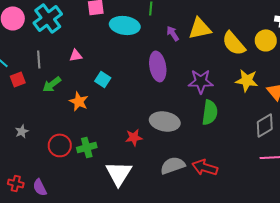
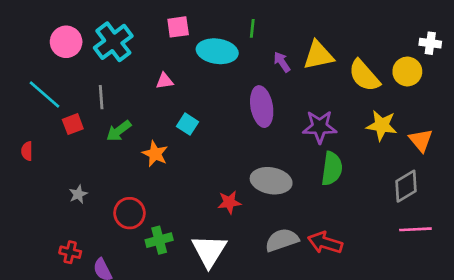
pink triangle: (76, 55) -> (165, 81), moved
green cross: (87, 147) -> (159, 240), moved
red cross: (16, 183) -> (70, 252), moved

